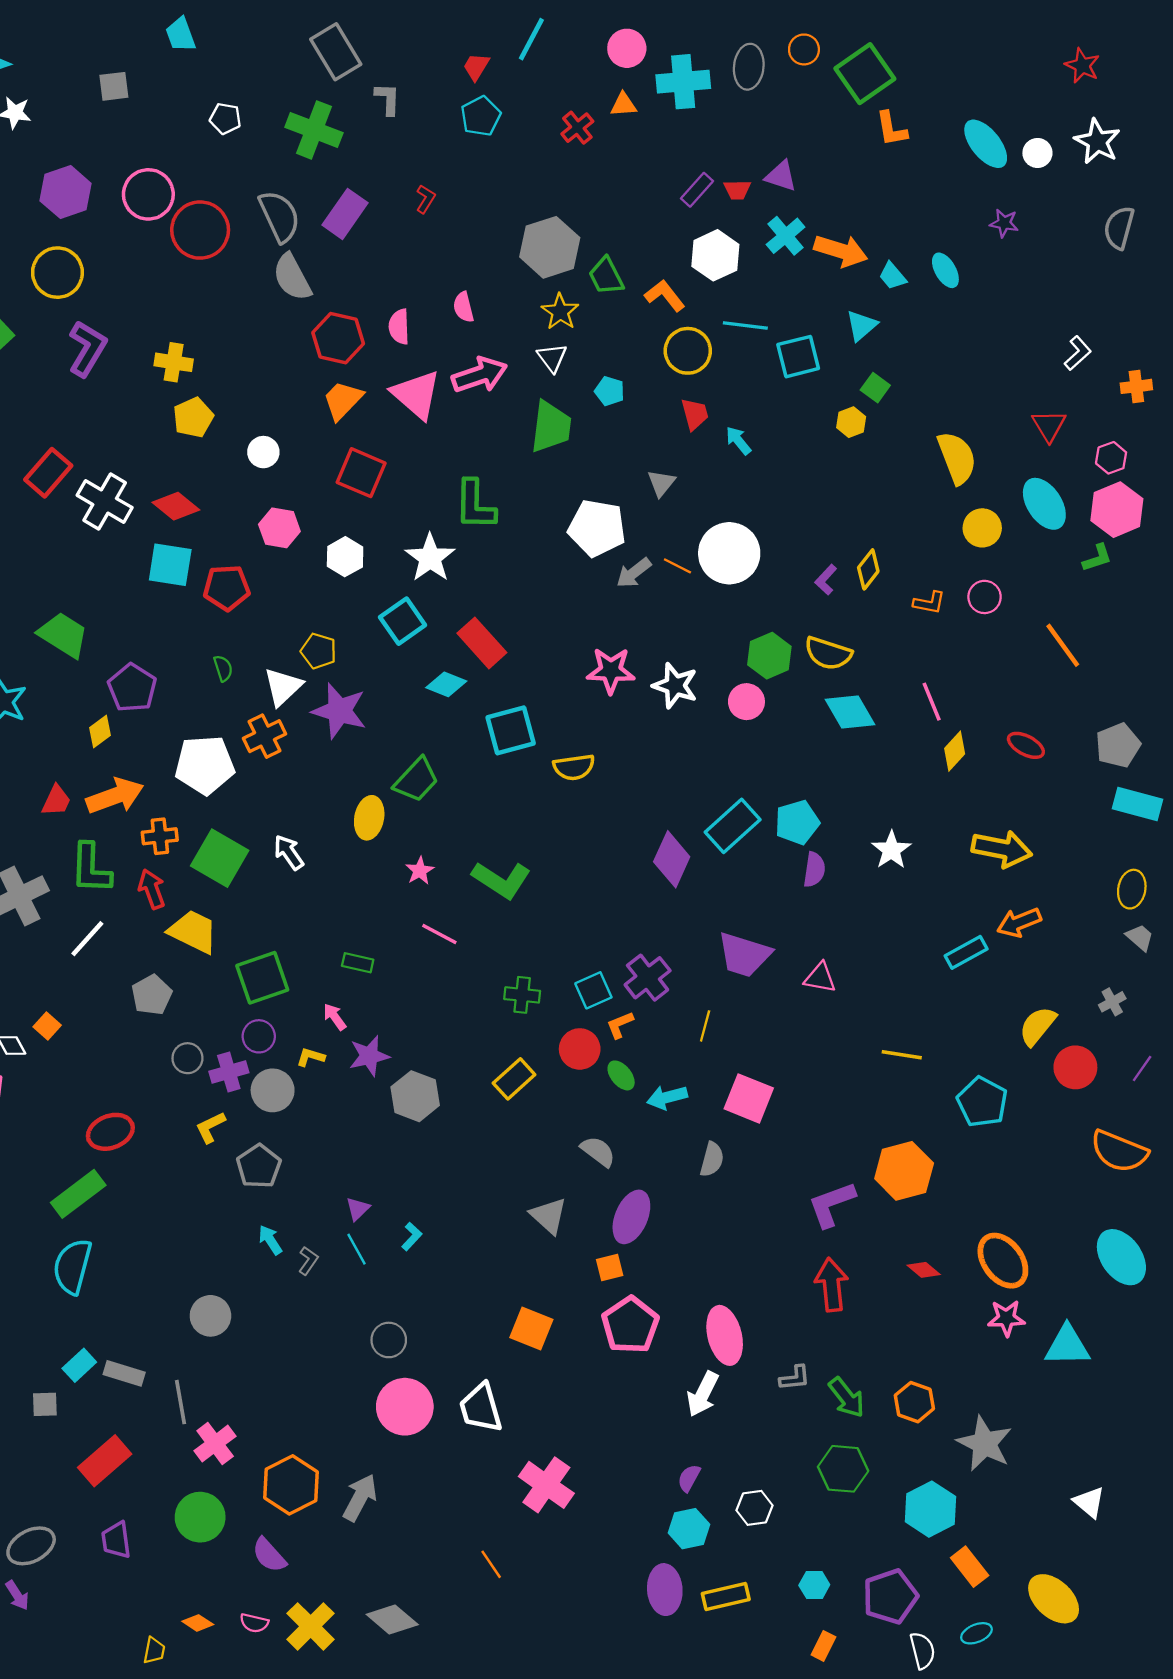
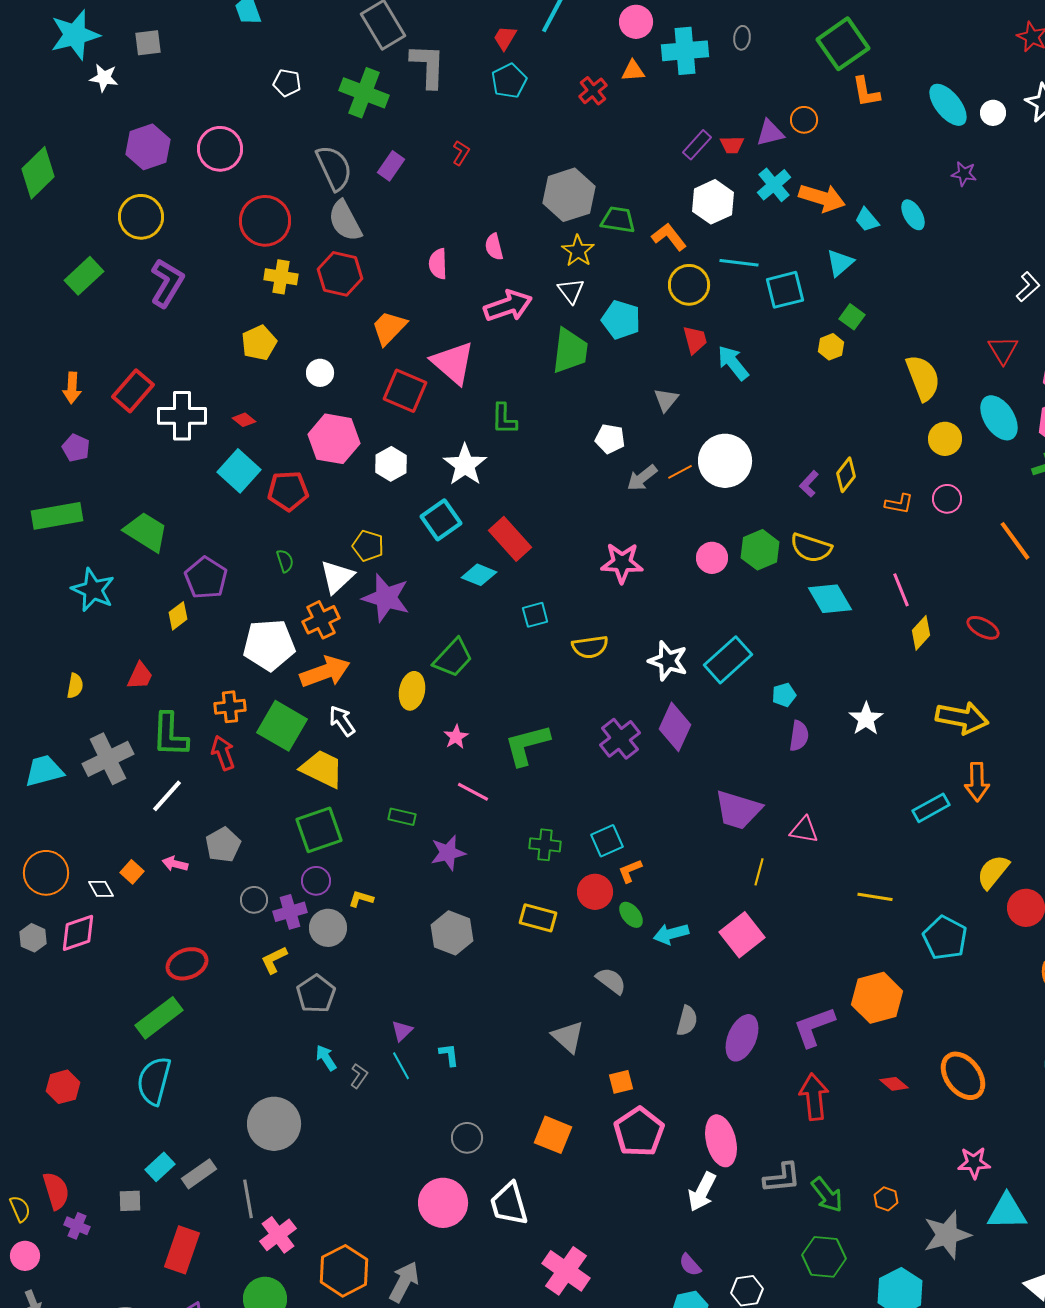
orange circle: (804, 49) -> (804, 120), moved
gray ellipse: (749, 67) -> (742, 38), size x0.6
gray square: (114, 86) -> (148, 43), moved
gray L-shape: (388, 99) -> (428, 66), size x1.6
purple triangle: (781, 176) -> (770, 133), turned -32
purple rectangle: (345, 214) -> (391, 166), size x0.7
red circle: (200, 230) -> (265, 221), moved
green trapezoid: (606, 276) -> (618, 220), turned 126
red hexagon: (338, 338) -> (340, 274), moved
yellow cross: (174, 362) -> (281, 277), moved
cyan pentagon: (610, 391) -> (621, 320), size x1.5
pink triangle: (416, 395) -> (453, 363), moved
cyan arrow: (738, 441) -> (733, 363), size x1.4
white cross: (105, 501) -> (182, 416), turned -30
green L-shape: (475, 505) -> (504, 419), size x0.7
red diamond: (176, 506) -> (244, 420), size x0.6
pink hexagon: (279, 528) -> (334, 439), size x1.4
white pentagon: (597, 528) -> (610, 439), size x0.6
cyan square: (170, 565) -> (239, 471), turned 33
orange line: (677, 566) -> (680, 472), turned -55
white star: (675, 686) -> (668, 661), moved
pink circle: (746, 702) -> (712, 558), moved
cyan square: (511, 730) -> (535, 615), size x0.6
orange arrow: (115, 796) -> (325, 672), moved
cyan pentagon: (797, 822) -> (784, 695), size x0.6
cyan rectangle: (733, 826) -> (728, 660), moved
green L-shape: (501, 880) -> (527, 745), turned 132
orange arrow: (1019, 922) -> (977, 782), turned -69
yellow trapezoid: (193, 932) -> (322, 769), moved
purple cross: (648, 978) -> (620, 739), moved
pink arrow: (335, 1017) -> (175, 864), moved, turned -40
yellow line: (705, 1026) -> (759, 872), moved
purple star: (369, 1056) -> (448, 853), moved
yellow rectangle: (514, 1079) -> (538, 918), turned 57
pink square: (749, 1098) -> (742, 935), turned 30
gray semicircle: (712, 1159) -> (687, 1021), moved
purple ellipse: (631, 1217) -> (742, 1038), moved
cyan L-shape: (412, 1236) -> (449, 1055), turned -50
gray circle: (210, 1316) -> (274, 1124), size x1.5
pink star: (1006, 1318) -> (974, 1163), moved
gray circle: (389, 1340) -> (467, 1138), moved
cyan triangle: (1067, 1346) -> (1007, 1212), moved
gray rectangle: (124, 1373) -> (199, 1174), turned -52
gray L-shape: (795, 1378) -> (782, 1178), size x1.4
orange hexagon: (914, 1402) -> (886, 1199), size x0.7
gray star: (985, 1444) -> (947, 1235), turned 30
red rectangle: (105, 1461) -> (182, 1250), turned -30
purple semicircle: (689, 1478) -> (690, 1265), turned -70

